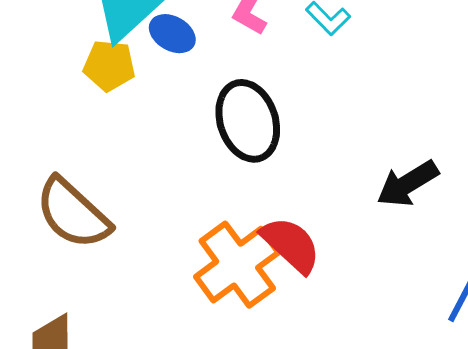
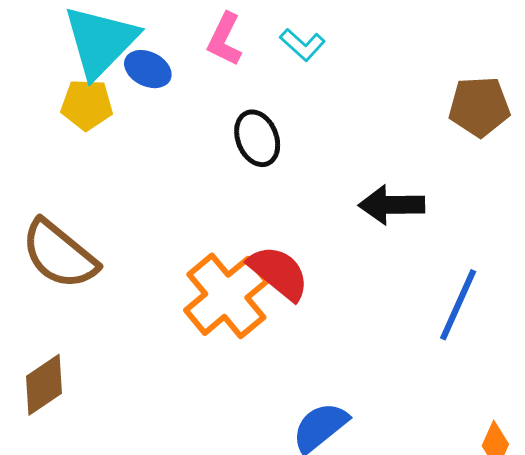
black ellipse: (248, 121) -> (257, 138), moved, size x0.7
black arrow: (408, 184) -> (392, 205), turned 34

